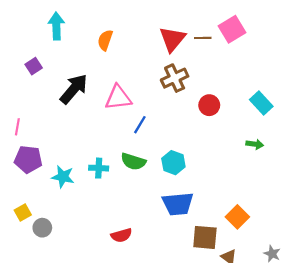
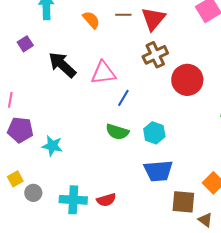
brown line: (203, 38) -> (123, 15), moved
orange semicircle: (105, 40) -> (91, 20), turned 120
black arrow: (74, 89) -> (62, 65), turned -88
red circle: (209, 105) -> (187, 80), size x1.6
cyan cross: (99, 168) -> (73, 200), moved, size x1.5

